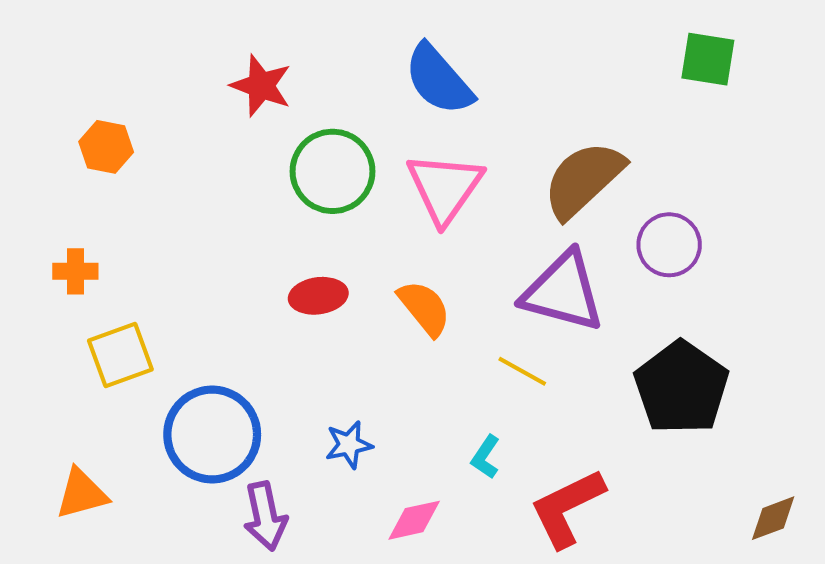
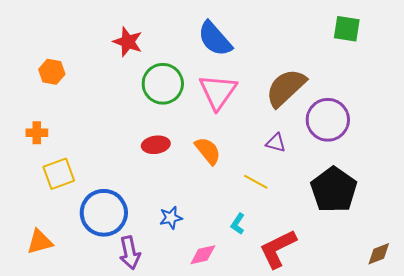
purple circle: (669, 245) -> (328, 120), size x1.4
purple triangle: (563, 292) -> (276, 143), size x0.5

